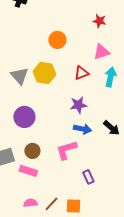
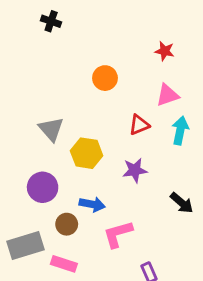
yellow hexagon: (44, 73) -> (87, 153), moved
purple circle: (24, 117) -> (43, 187), moved
blue arrow: (82, 129) -> (92, 204), moved
brown circle: (32, 151) -> (67, 224), moved

